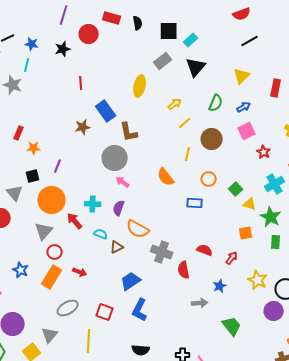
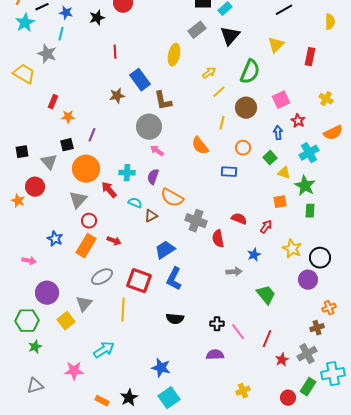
green semicircle: (216, 103) -> (250, 72), size x1.4
blue arrow: (244, 107) -> (278, 133), moved, turned -64
red square: (105, 312) -> (139, 281), size x1.4

